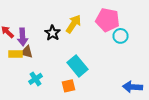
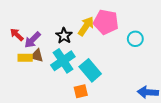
pink pentagon: (108, 20) -> (106, 22), moved
purple arrow: (22, 37) -> (33, 40), turned 48
cyan cross: (36, 79) -> (63, 61), moved, size x1.6

